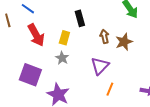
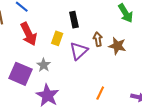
brown star: (124, 42) -> (117, 46), turned 30
gray star: (62, 58) -> (44, 65), moved
purple triangle: (100, 66) -> (79, 51), moved

